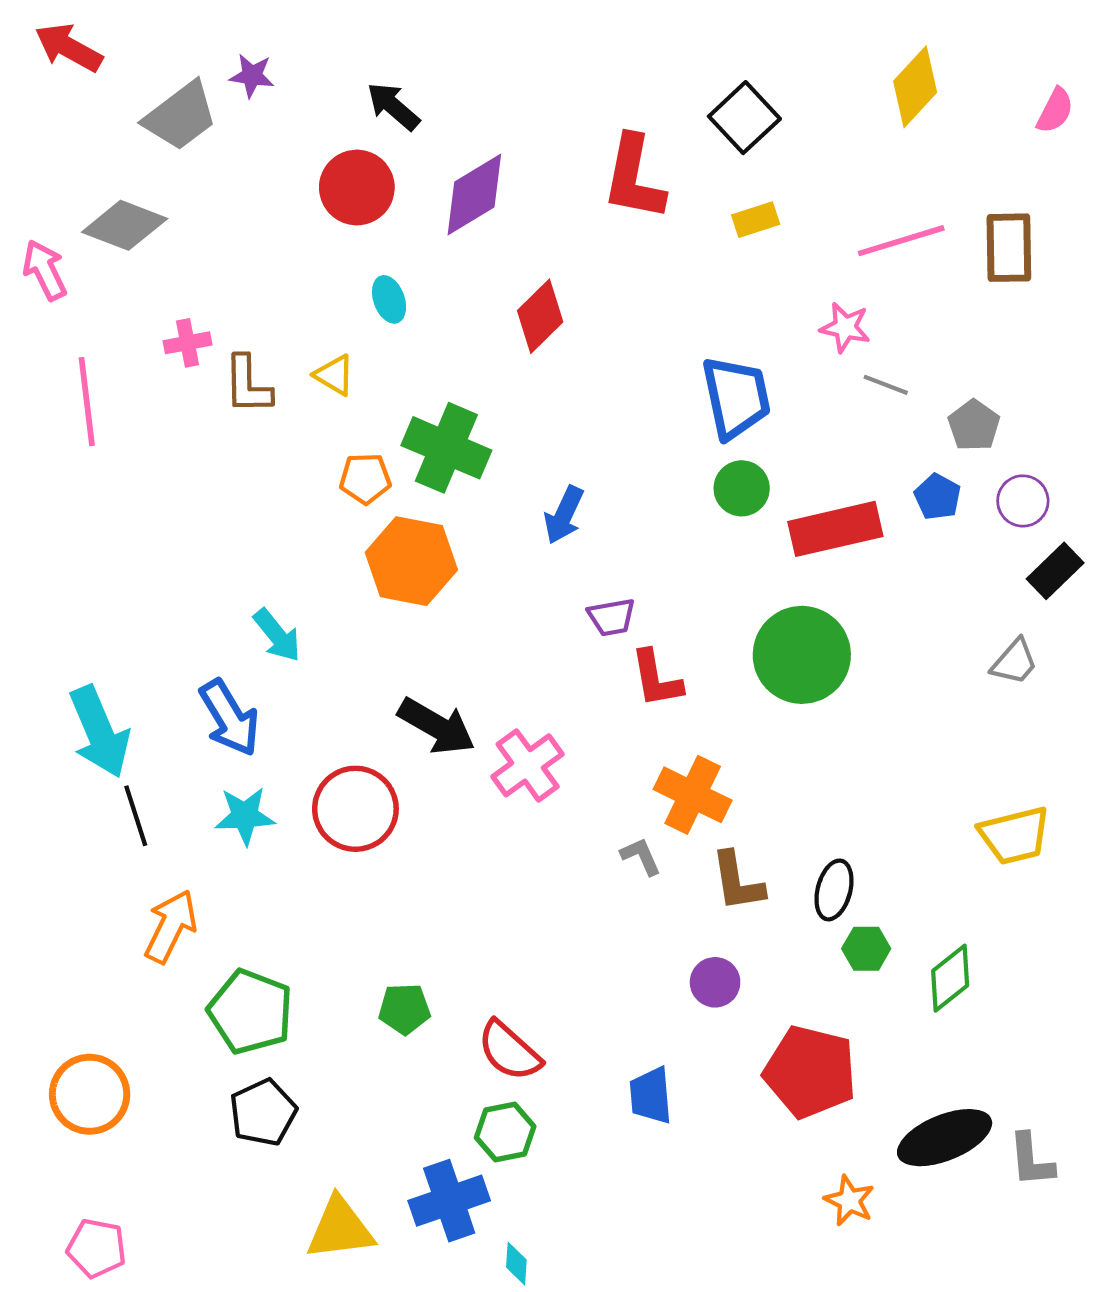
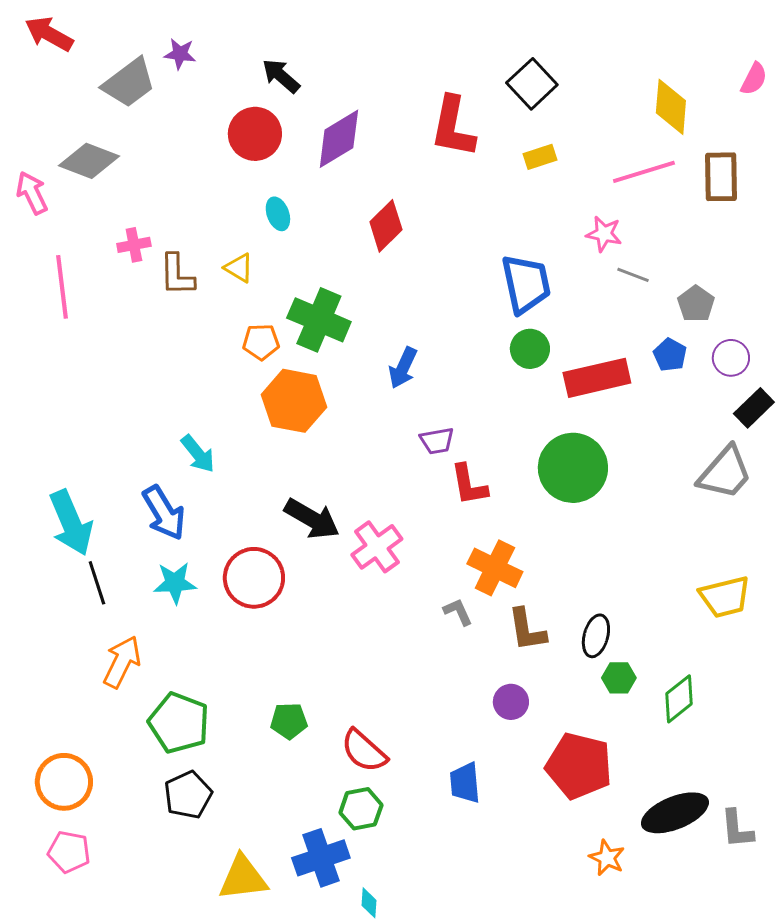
yellow diamond: (915, 87) -> (671, 107), moved, turned -38
gray trapezoid: (1014, 662) -> (725, 473), size x1.6
pink pentagon: (97, 1248) -> (69, 852), moved

